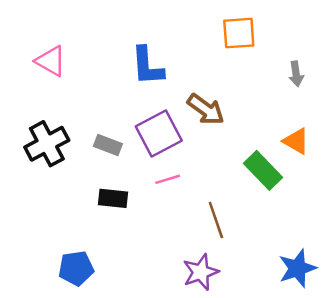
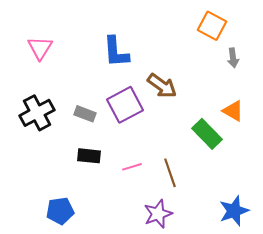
orange square: (239, 33) -> (212, 26), moved, turned 32
pink triangle: (51, 61) -> (40, 48), turned 32
pink line: (168, 179) -> (132, 167), moved

